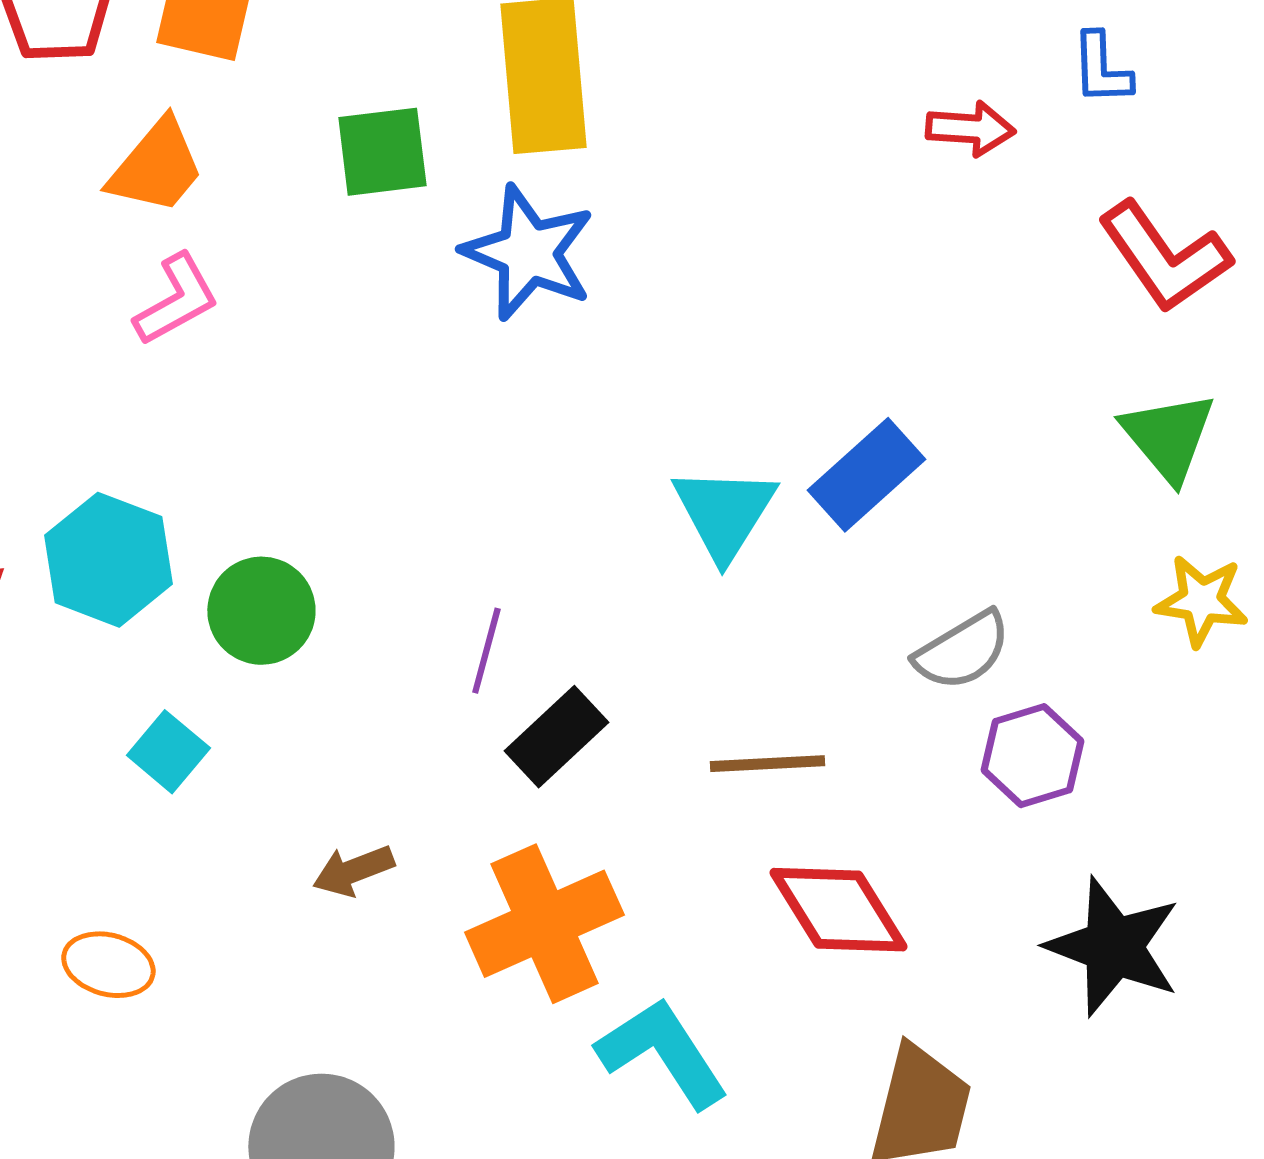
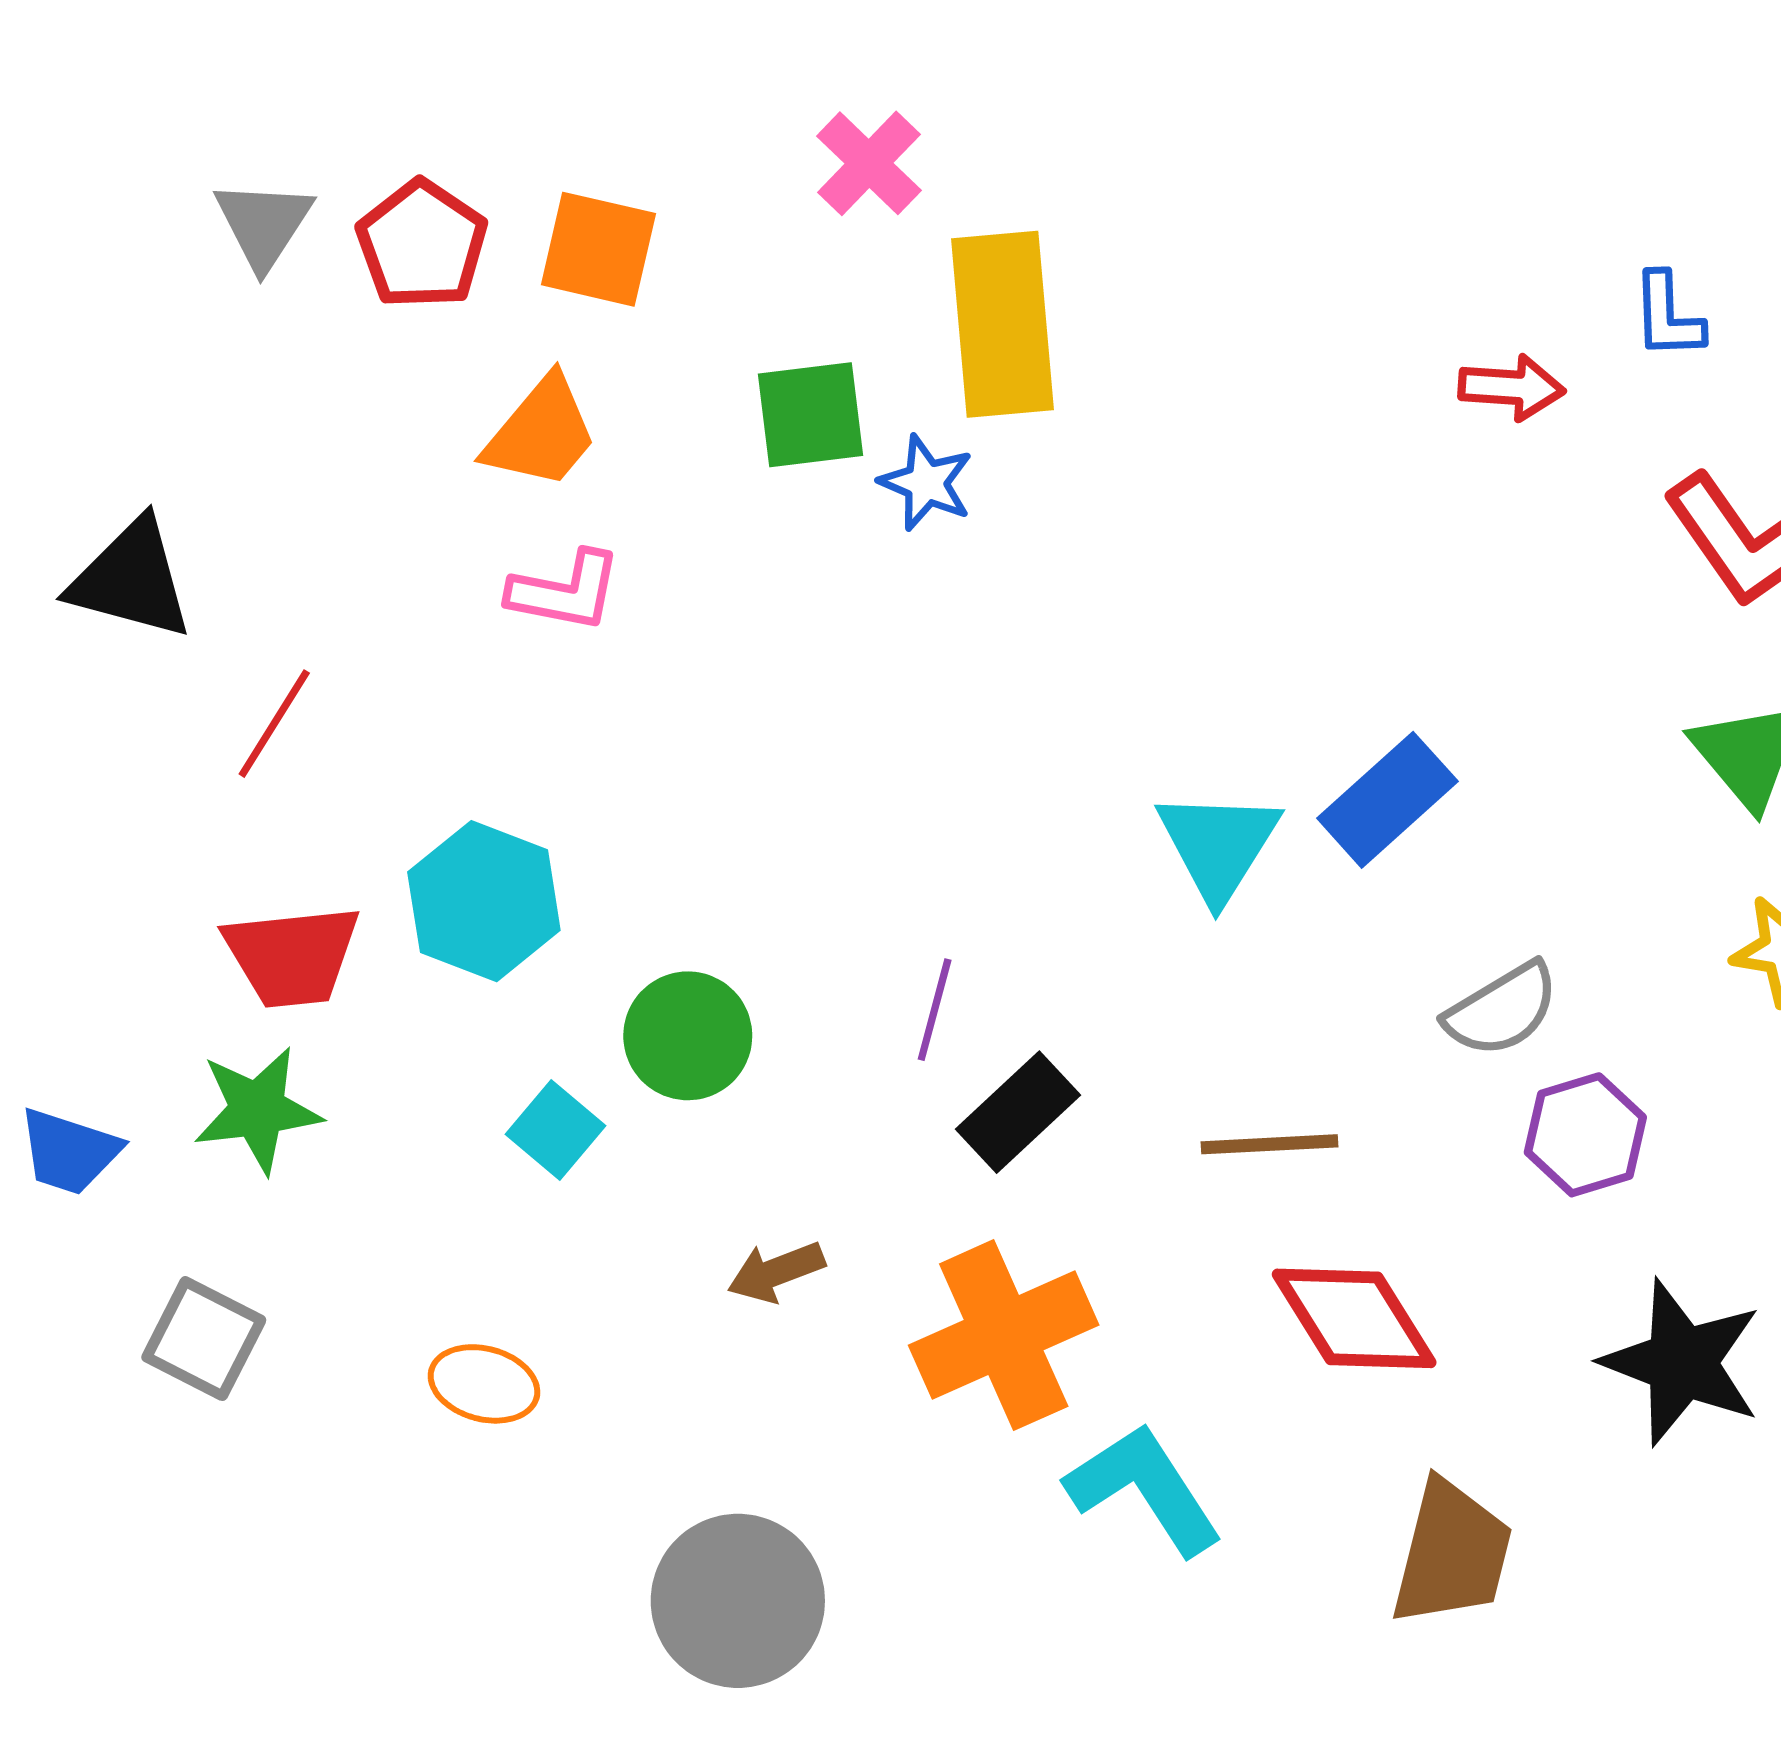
blue star: (528, 253) -> (926, 483), moved, size x0.6
pink L-shape: (176, 300) -> (565, 591), turned 40
green circle: (261, 611) -> (688, 1036), moved

